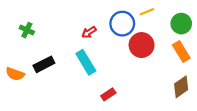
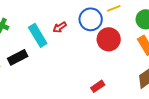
cyan rectangle: (86, 62) -> (38, 35), moved
red rectangle: (108, 94) -> (98, 86), moved

